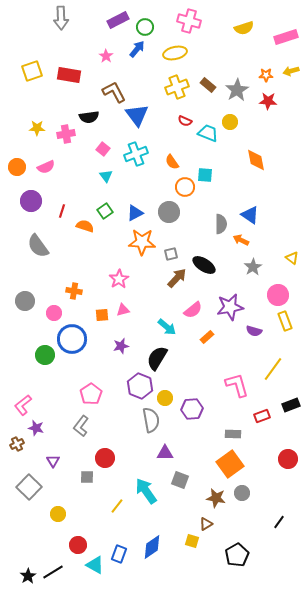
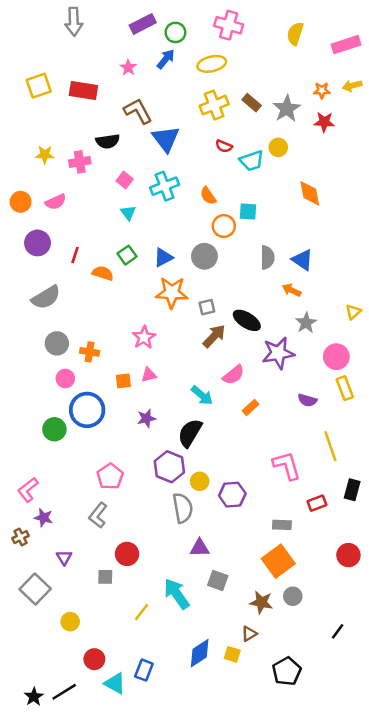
yellow semicircle: (244, 28) -> (295, 34), turned 126
cyan trapezoid: (208, 133) -> (252, 161), turned 140
gray semicircle: (221, 224) -> (267, 257), moved
gray semicircle: (38, 246) -> (46, 297), turned -85
yellow triangle: (292, 258) -> (353, 312), turned 40
gray circle: (25, 301) -> (57, 343), moved
purple star: (230, 307) -> (278, 353), moved
yellow line: (273, 369) -> (330, 446), turned -55
black rectangle: (291, 405) -> (352, 490), turned -54
blue diamond: (152, 547) -> (200, 653), moved

